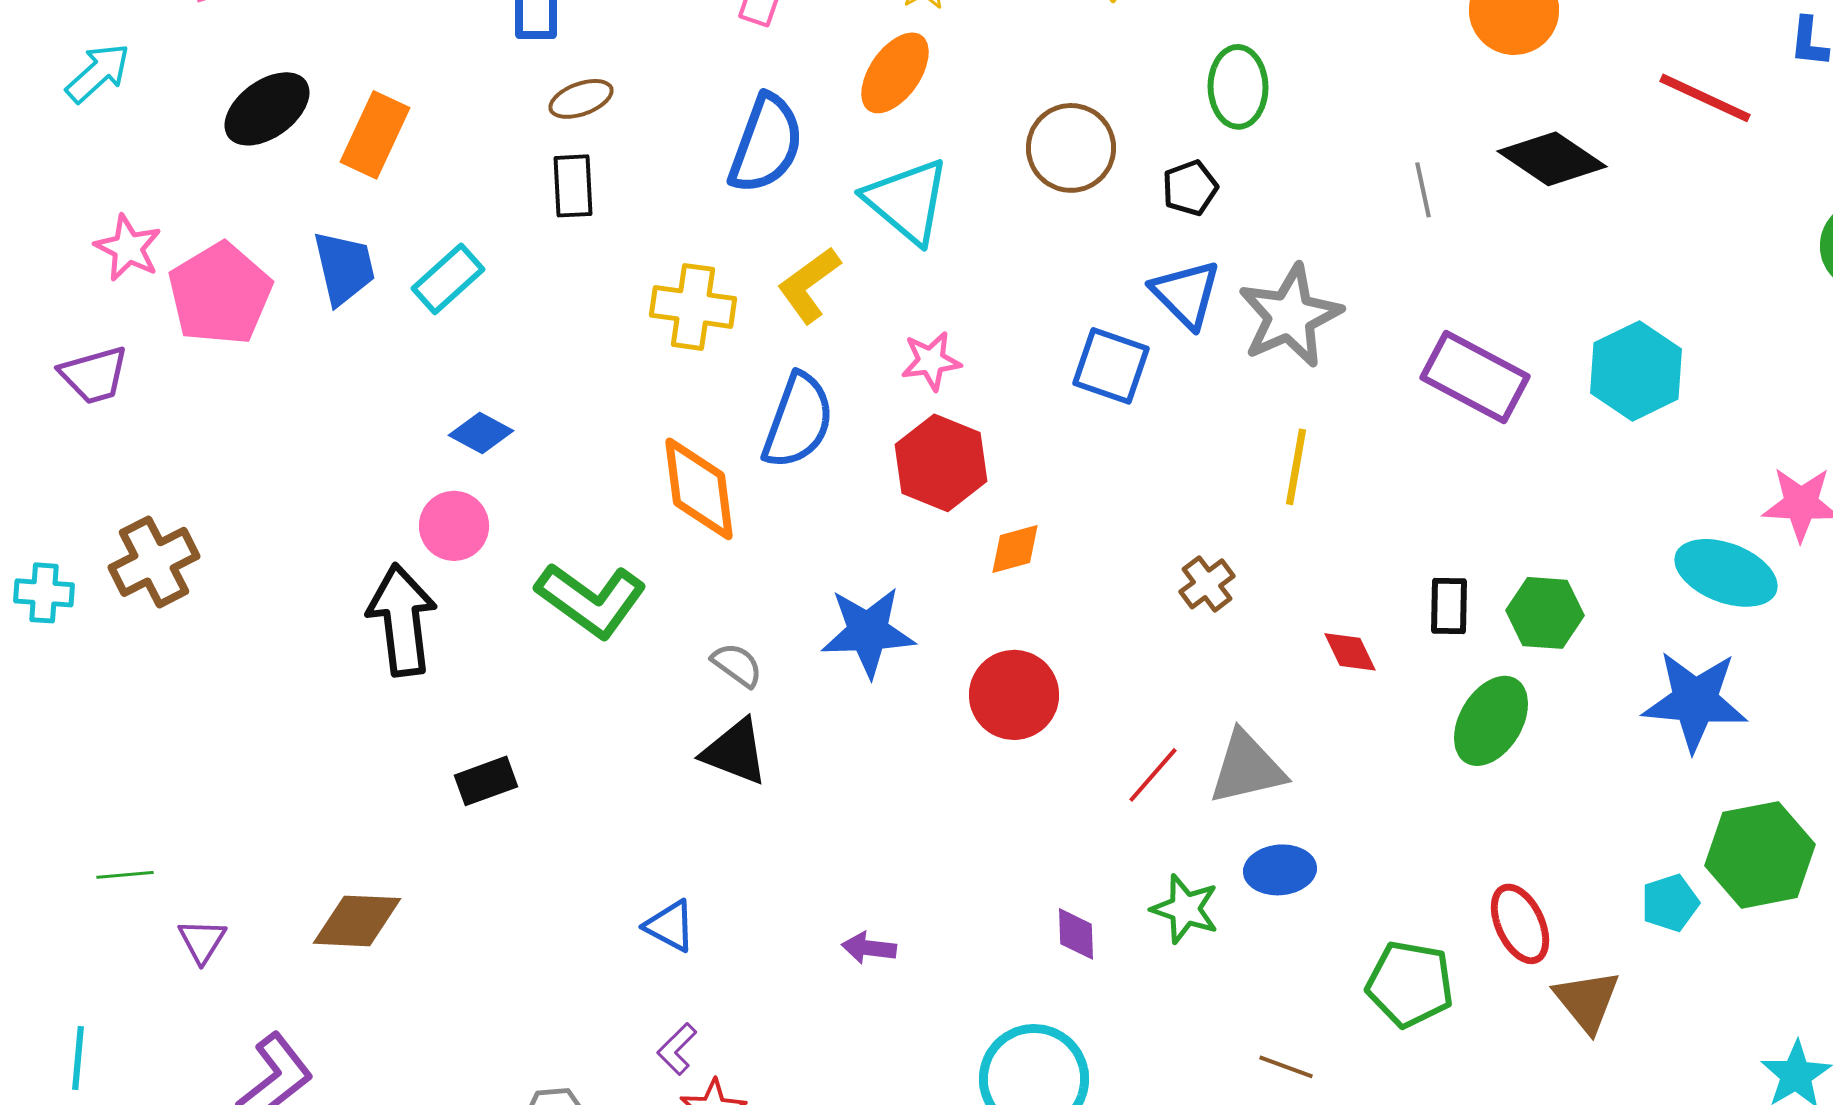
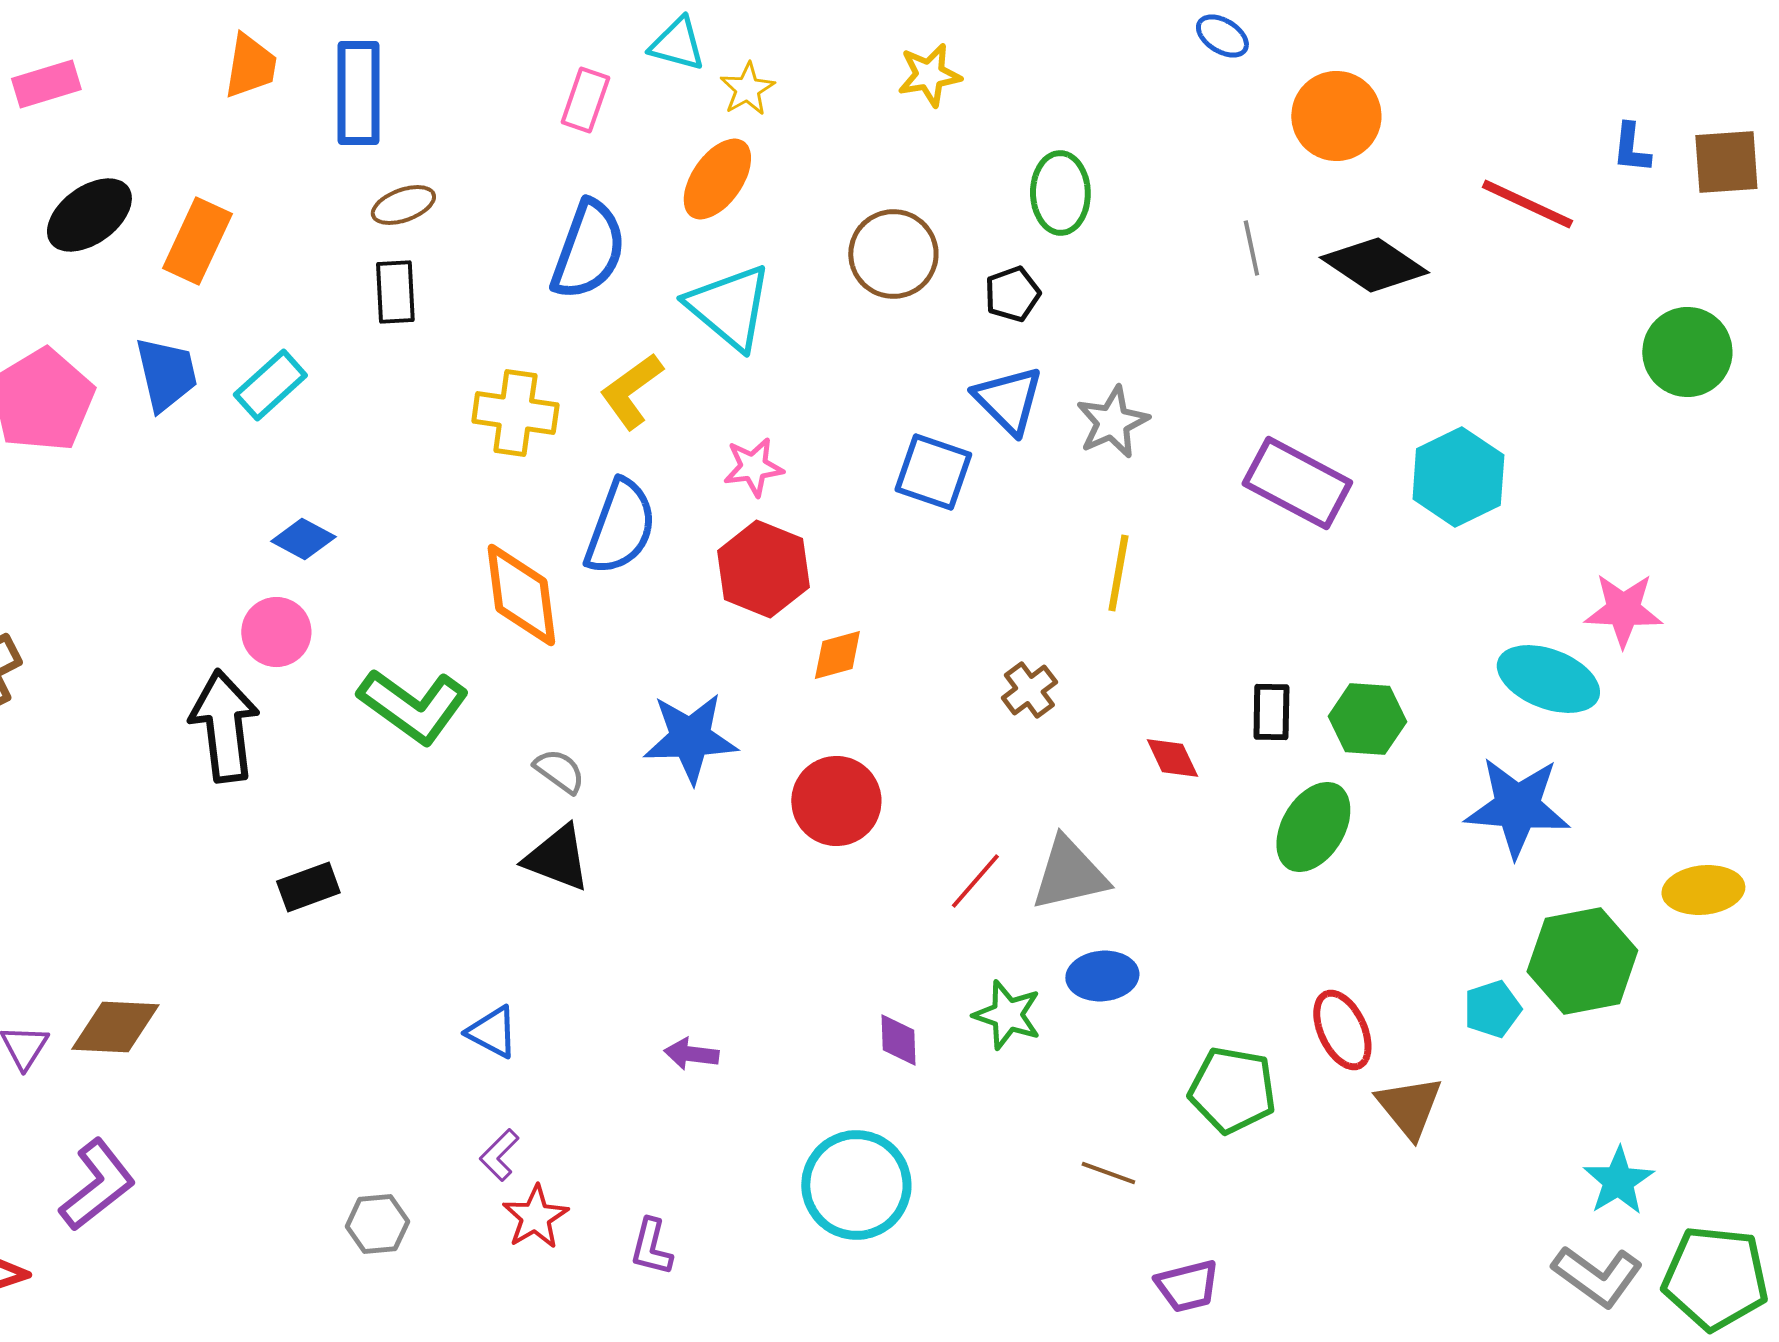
gray line: (1423, 190) -> (1251, 248), moved
gray star: (1290, 316) -> (1112, 422), size x0.7
brown diamond: (357, 921) -> (115, 1027), moved

